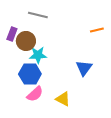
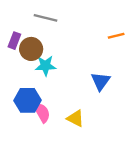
blue hexagon: (30, 74) -> (28, 100), moved
pink semicircle: (35, 94) -> (42, 112), turned -78

